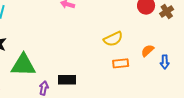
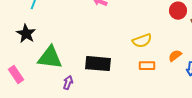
black rectangle: (67, 80) -> (98, 64), moved, size x1.4

